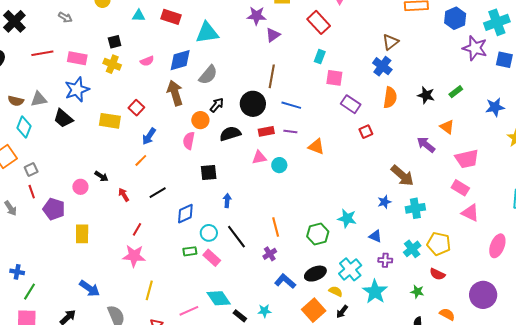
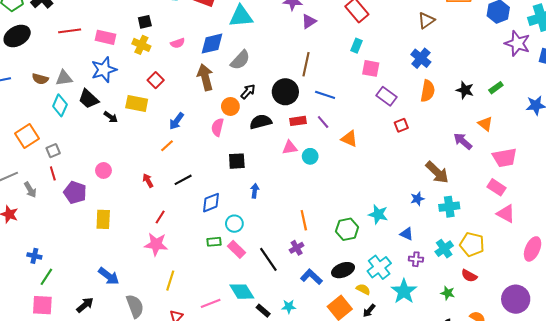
brown triangle: (391, 42) -> (426, 20), moved
red square: (136, 108) -> (156, 80), moved
cyan diamond: (24, 127) -> (60, 105), moved
purple line: (290, 132) -> (323, 122), turned 40
black arrow: (101, 176) -> (111, 117), moved
black line: (236, 237) -> (268, 259), moved

